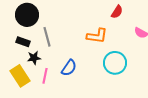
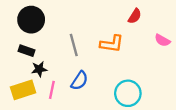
gray line: (47, 37) -> (74, 45), moved
cyan circle: (115, 63) -> (128, 93), moved
yellow rectangle: (20, 76) -> (23, 90), turned -75

